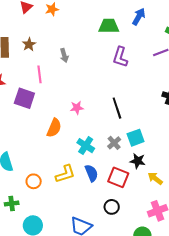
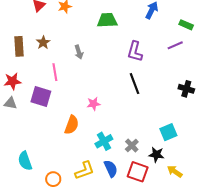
green trapezoid: (109, 26) -> (107, 20), moved
black line: (117, 108) -> (134, 84), moved
cyan square: (136, 138) -> (168, 132), moved
gray cross: (114, 143) -> (132, 146), moved
cyan cross: (86, 146) -> (104, 141), turned 30

